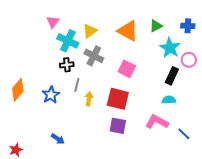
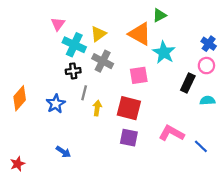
green triangle: (156, 26) -> (159, 15), moved
blue cross: (188, 26) -> (209, 44), moved, turned 32
cyan star: (170, 48) -> (164, 52), moved
pink square: (127, 69) -> (139, 75), turned -36
cyan semicircle: (169, 100) -> (208, 100), moved

